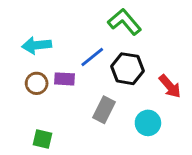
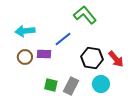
black hexagon: (127, 69) -> (92, 58), moved
gray rectangle: (104, 110) -> (71, 86), moved
green square: (42, 139) -> (51, 85), moved

